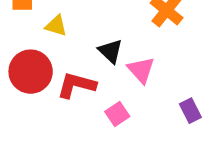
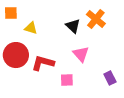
black triangle: (110, 51) -> (73, 26), moved
pink square: (117, 114) -> (67, 80), turned 32

